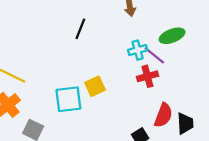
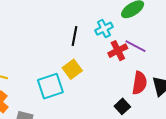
black line: (80, 29) -> (75, 36), moved
purple line: (154, 55) -> (136, 46), moved

